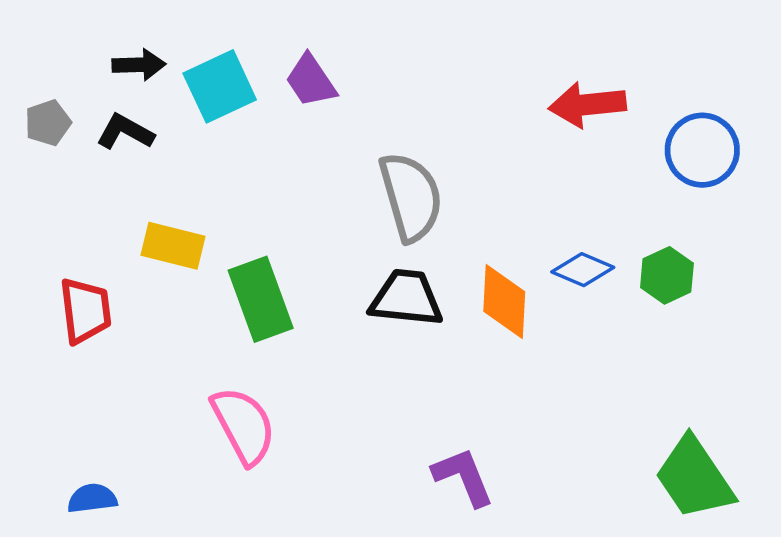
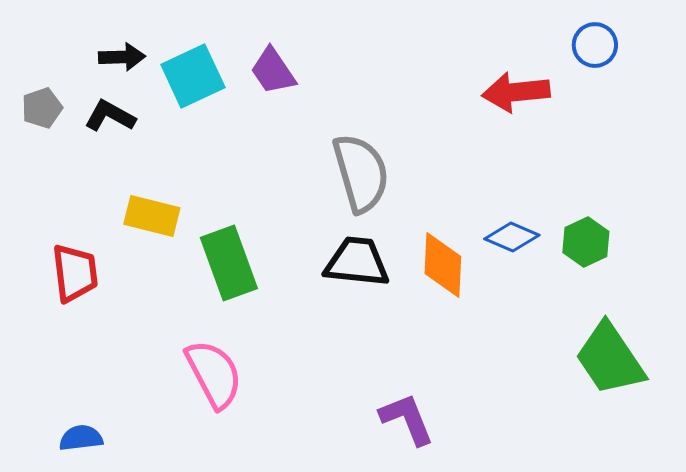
blue circle: (702, 150) -> (595, 45), moved, size x0.7
green trapezoid: (694, 478) -> (610, 359), moved

